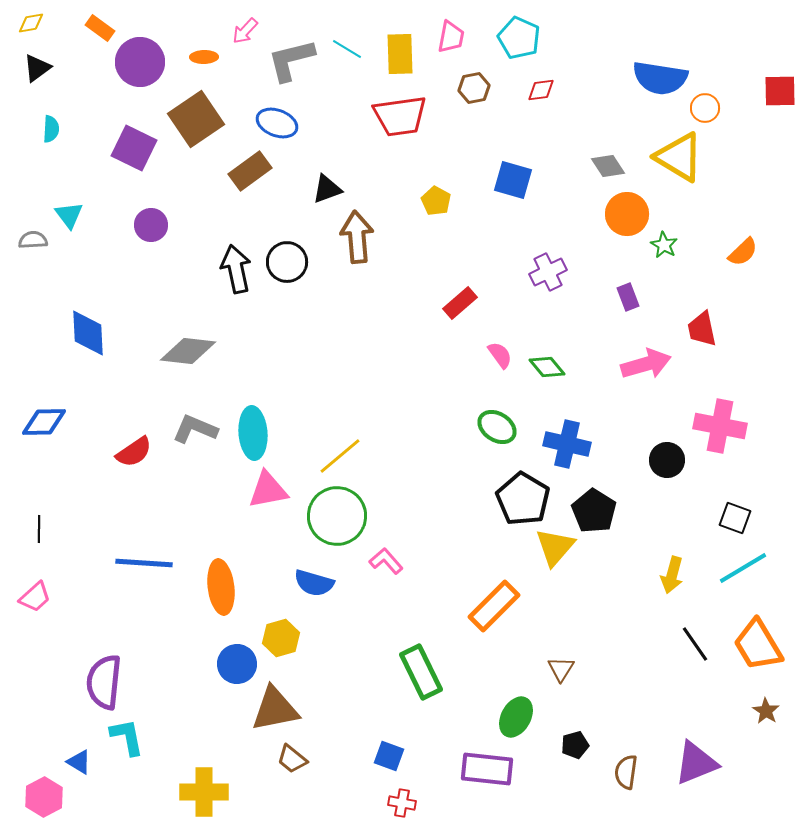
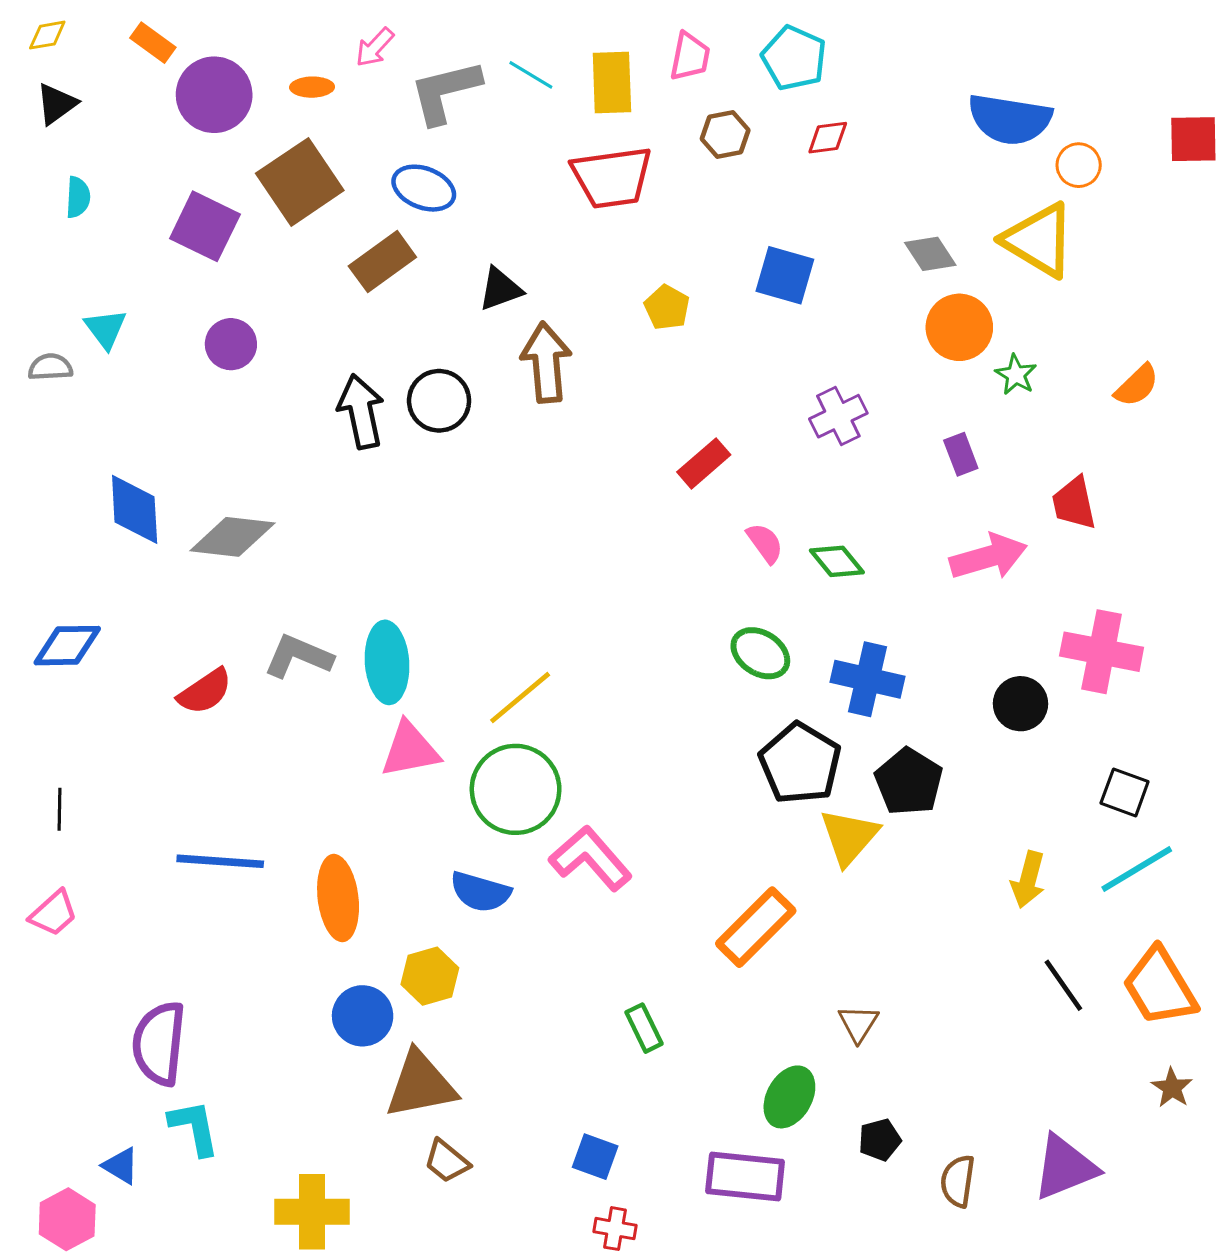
gray diamond: (188, 351) -> (232, 537), moved
pink L-shape: (386, 561) -> (591, 858), size x1.6
green rectangle: (421, 672) -> (644, 1028), size x0.6

